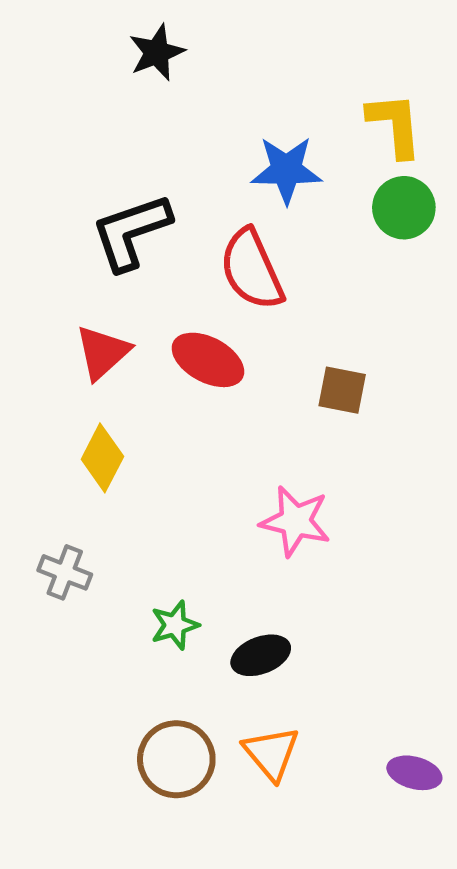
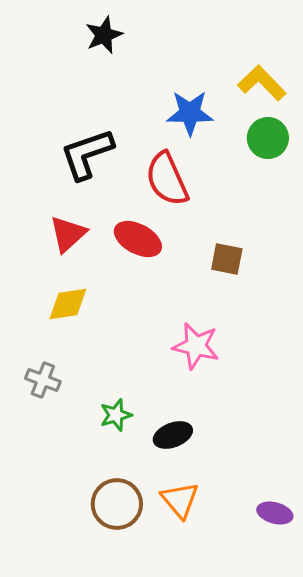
yellow L-shape: (395, 125) -> (262, 83), turned -39
yellow diamond: (102, 458) -> (68, 304), turned 54

